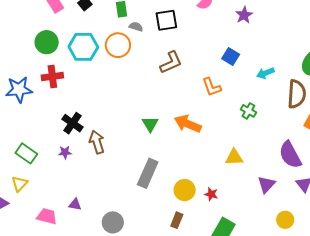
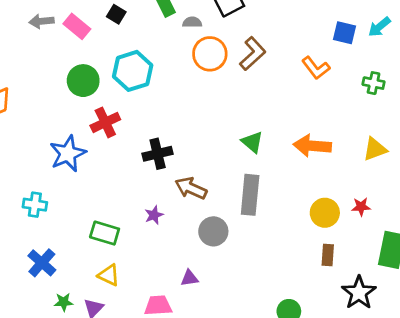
orange circle: (118, 45) -> (210, 54), moved
blue square: (231, 57) -> (344, 33), moved
black cross: (72, 123) -> (158, 154), moved, turned -30
orange arrow: (188, 124) -> (312, 146), moved
brown arrow: (97, 142) -> (191, 188), turned -30
gray rectangle: (148, 173) -> (250, 195), moved
yellow triangle: (20, 184) -> (109, 275), turned -30
gray circle: (113, 222) -> (213, 231), moved

